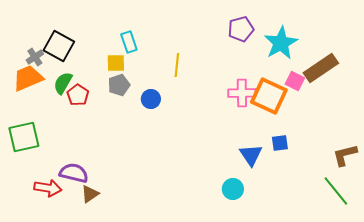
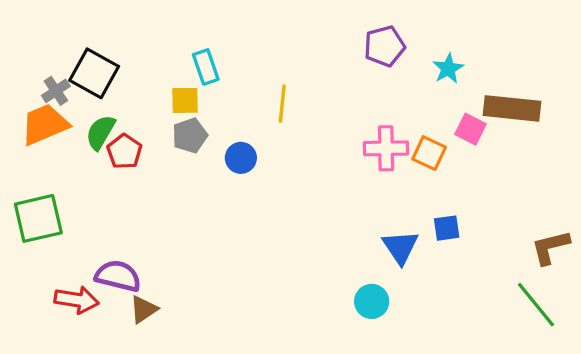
cyan star: (281, 43) -> (448, 69), size x0.6
brown rectangle: (321, 68) -> (512, 108), turned 40
orange square: (269, 96) -> (429, 153), size x0.6

